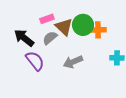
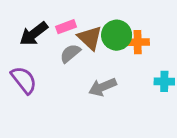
black arrow: (24, 38) -> (34, 34), moved, turned -75
purple semicircle: (35, 61) -> (24, 80), moved

